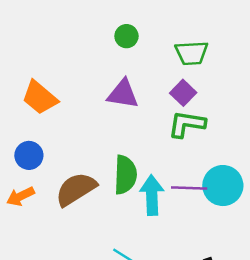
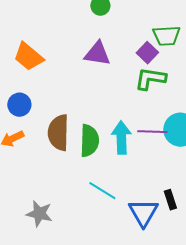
green trapezoid: (192, 53) -> (166, 36), moved
green semicircle: (125, 175) -> (89, 141), moved
brown semicircle: (76, 189) -> (58, 133), turned -57

